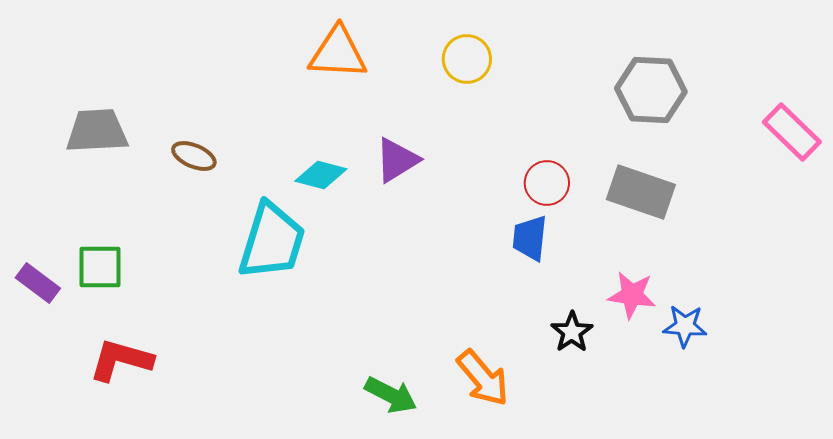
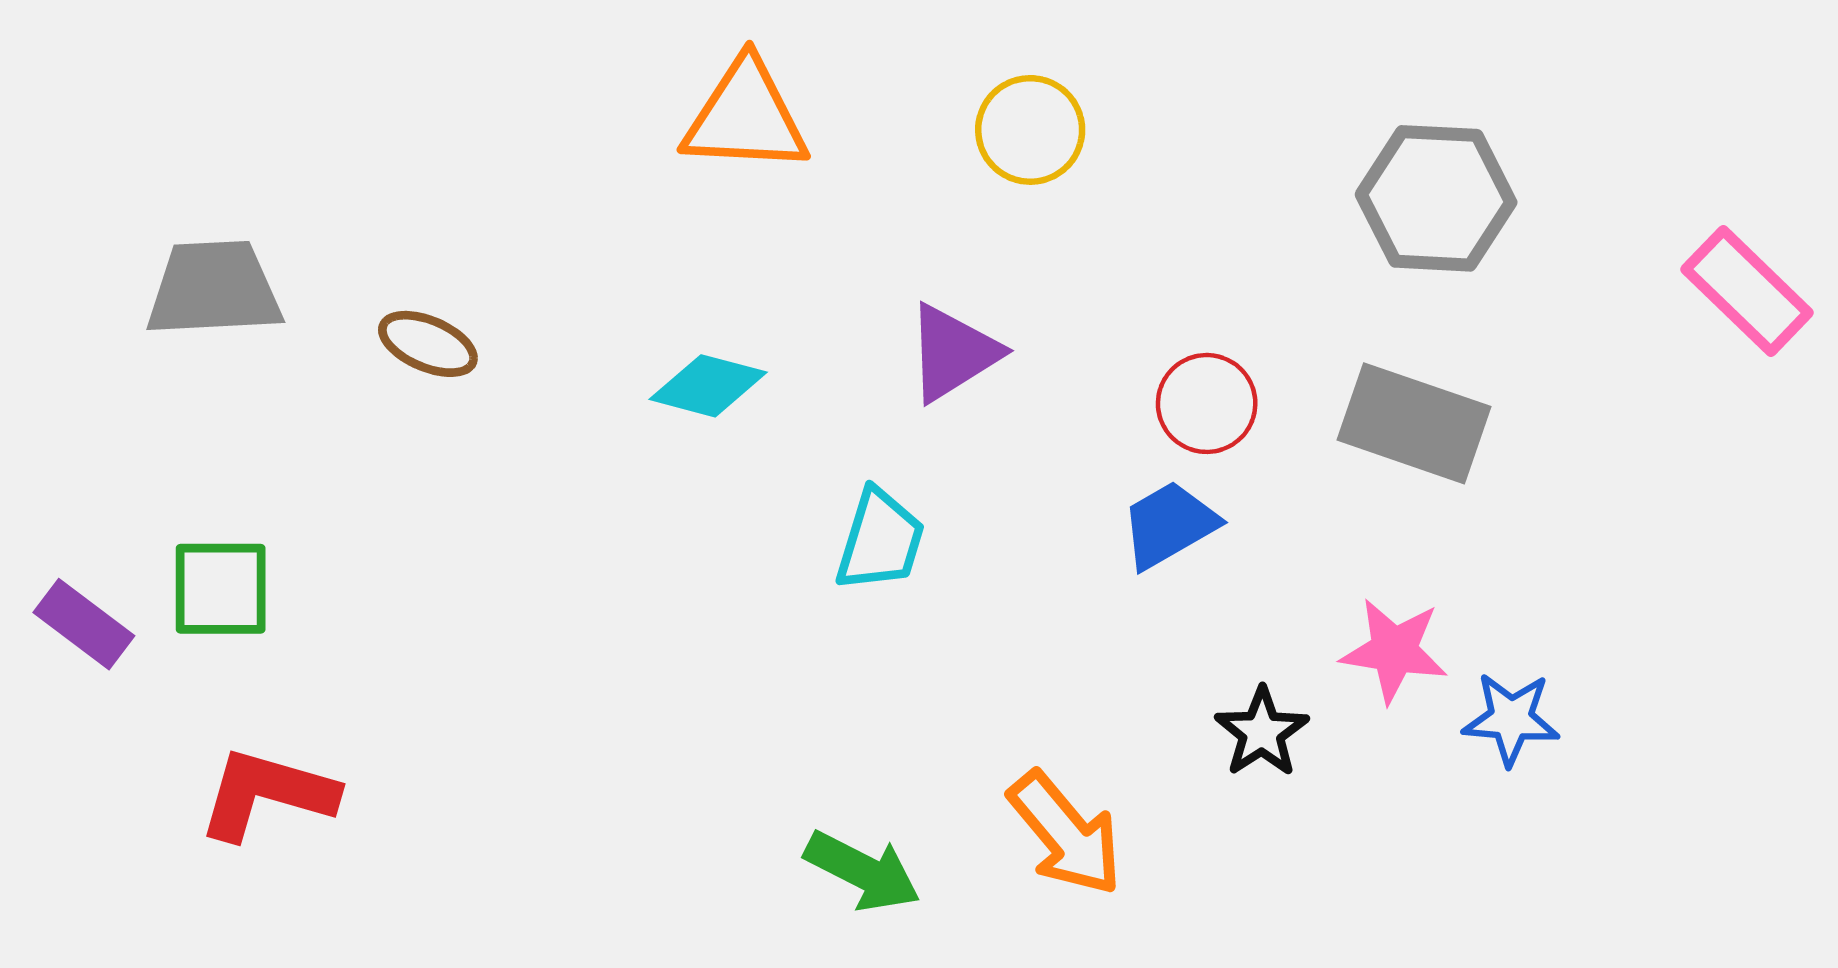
purple triangle: (397, 160) -> (953, 353), moved
blue trapezoid: (530, 238) -> (1169, 525), turned 54
cyan trapezoid: (272, 241) -> (880, 540), moved, size x0.6

